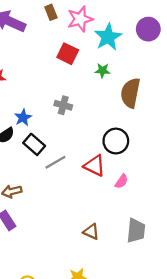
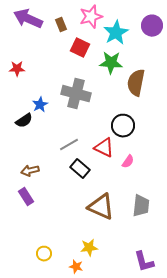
brown rectangle: (51, 12) -> (61, 25), moved
green star: (102, 71) -> (111, 63), size x1.6
gray cross: (63, 105) -> (76, 94), size x1.8
black rectangle: (34, 144) -> (80, 169), moved
brown triangle: (91, 232) -> (101, 207), size x1.8

